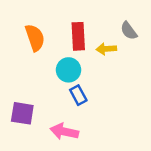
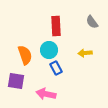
orange semicircle: (35, 38) -> (25, 55), moved
yellow arrow: (106, 49) -> (85, 53), moved

